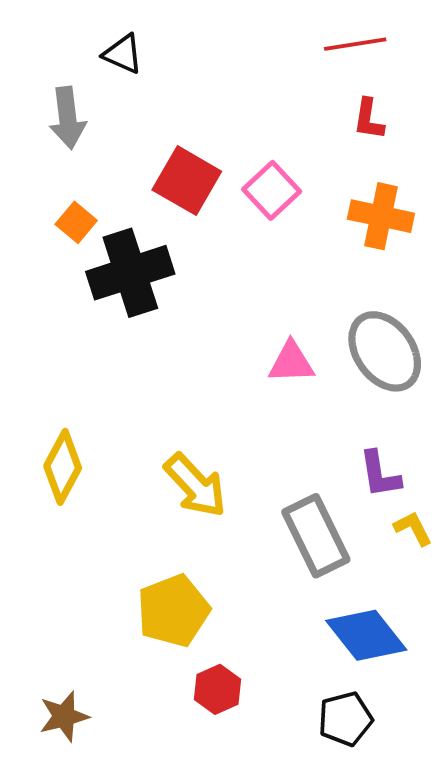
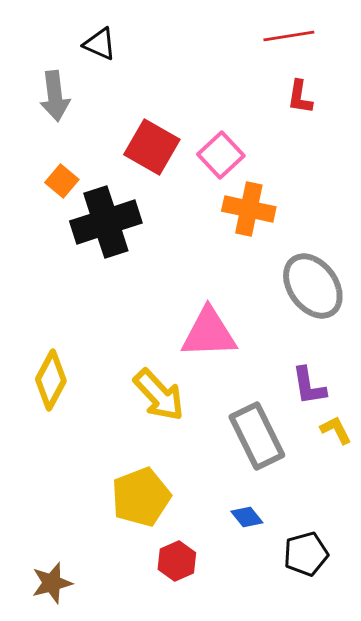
orange cross: (381, 216) -> (249, 209), moved
pink triangle: (291, 362) -> (209, 333), moved, size x1.5
blue diamond: (366, 635) -> (247, 517), moved, size x0.5
black pentagon: (345, 719) -> (306, 554), moved

